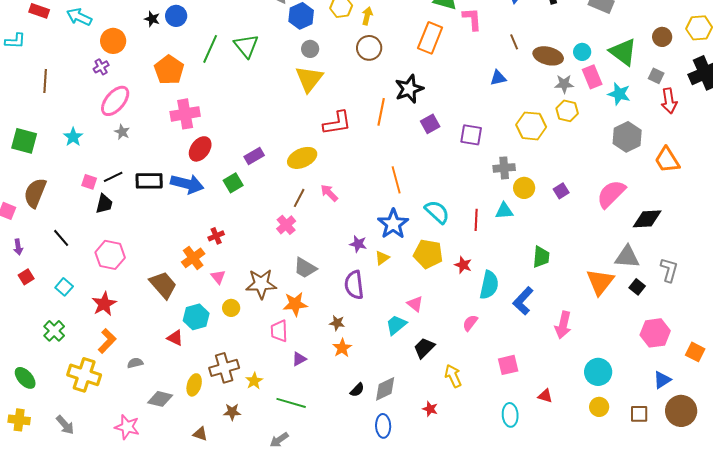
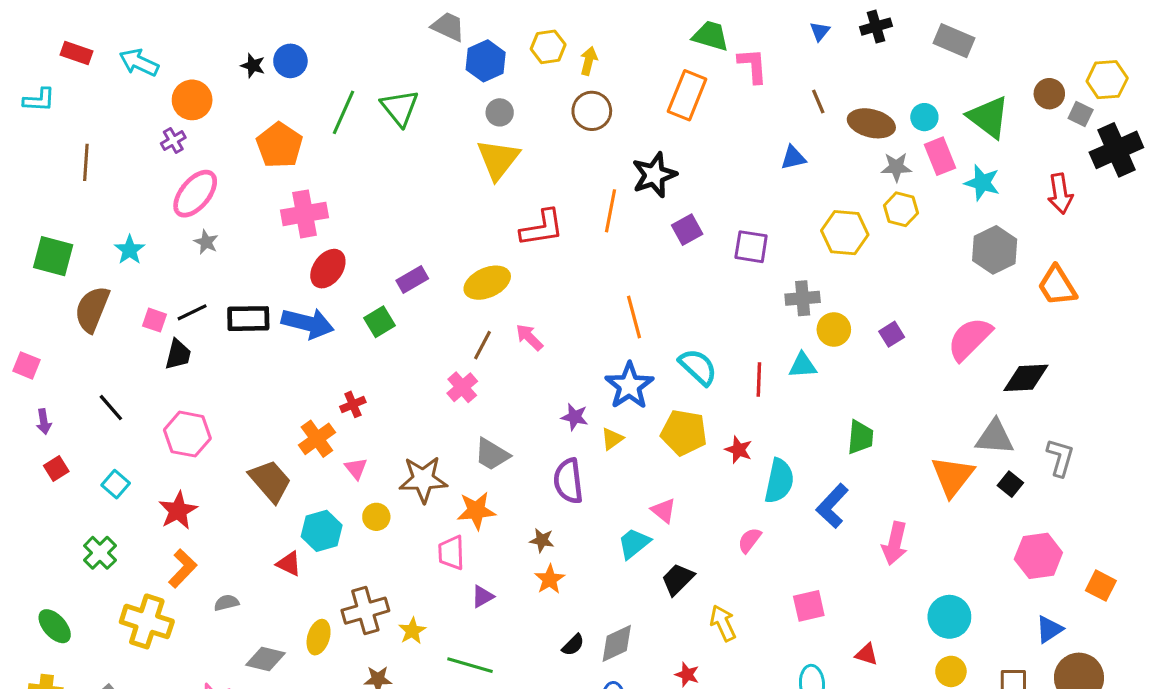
gray square: (656, 76) -> (1081, 114), moved
brown semicircle: (35, 193) -> (92, 309), moved

